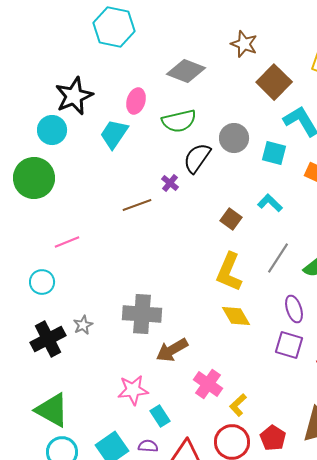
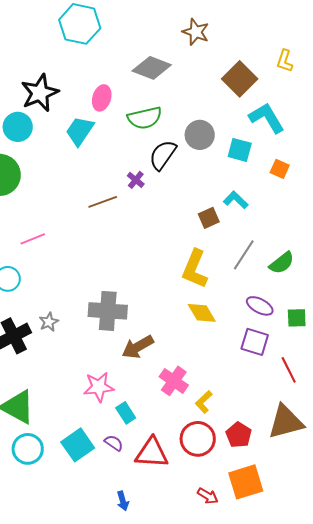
brown star: (244, 44) -> (196, 32), moved
brown square: (231, 219) -> (209, 218), moved, turned 30
purple ellipse: (294, 309) -> (260, 306), turned -44
purple semicircle: (148, 446) -> (114, 443), turned 30

